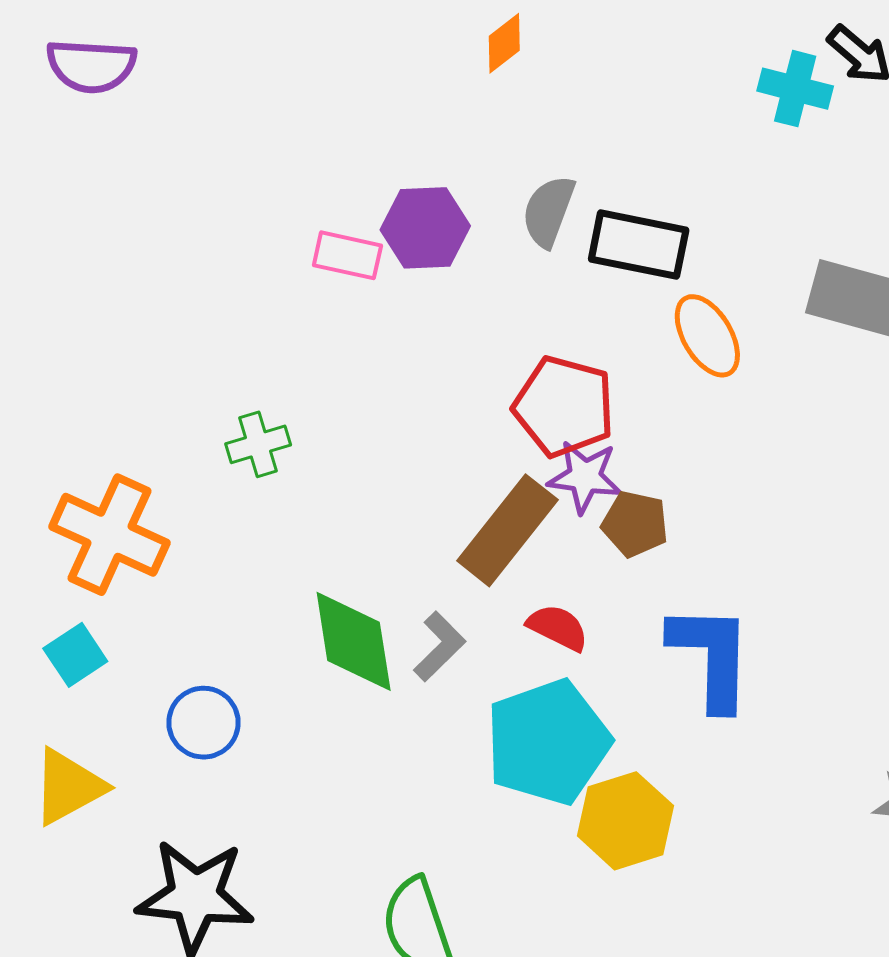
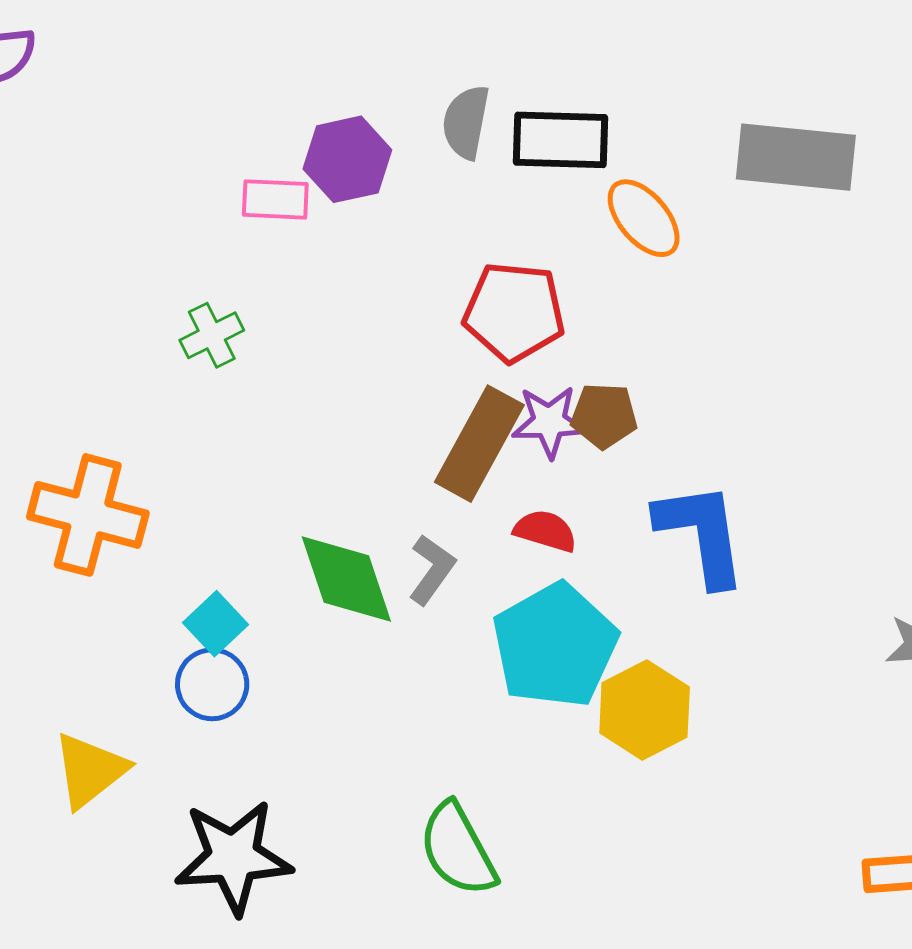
green cross: (258, 444) -> (212, 335), moved
purple star: (585, 477) -> (549, 422), moved
cyan square: (75, 655) -> (215, 624), moved

